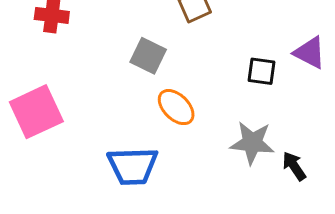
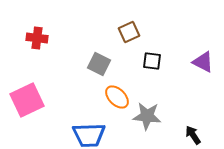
black square: (262, 71) -> (152, 61), moved
gray star: (252, 143) -> (147, 116), moved

